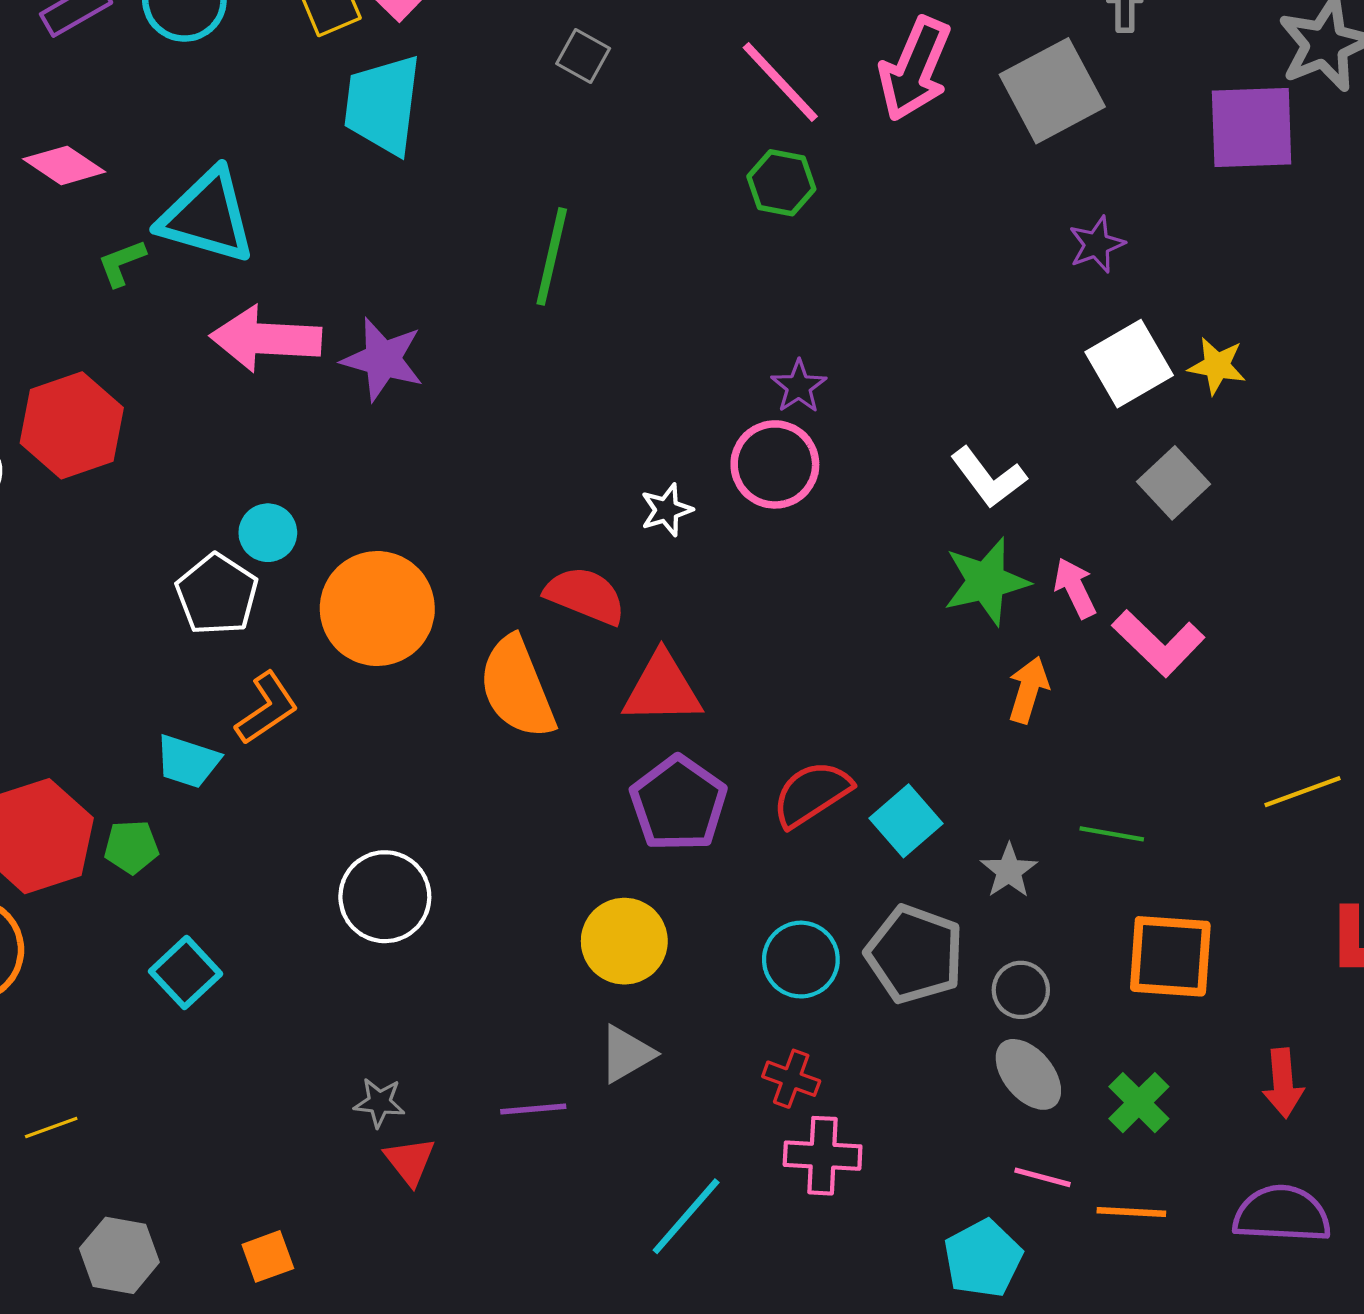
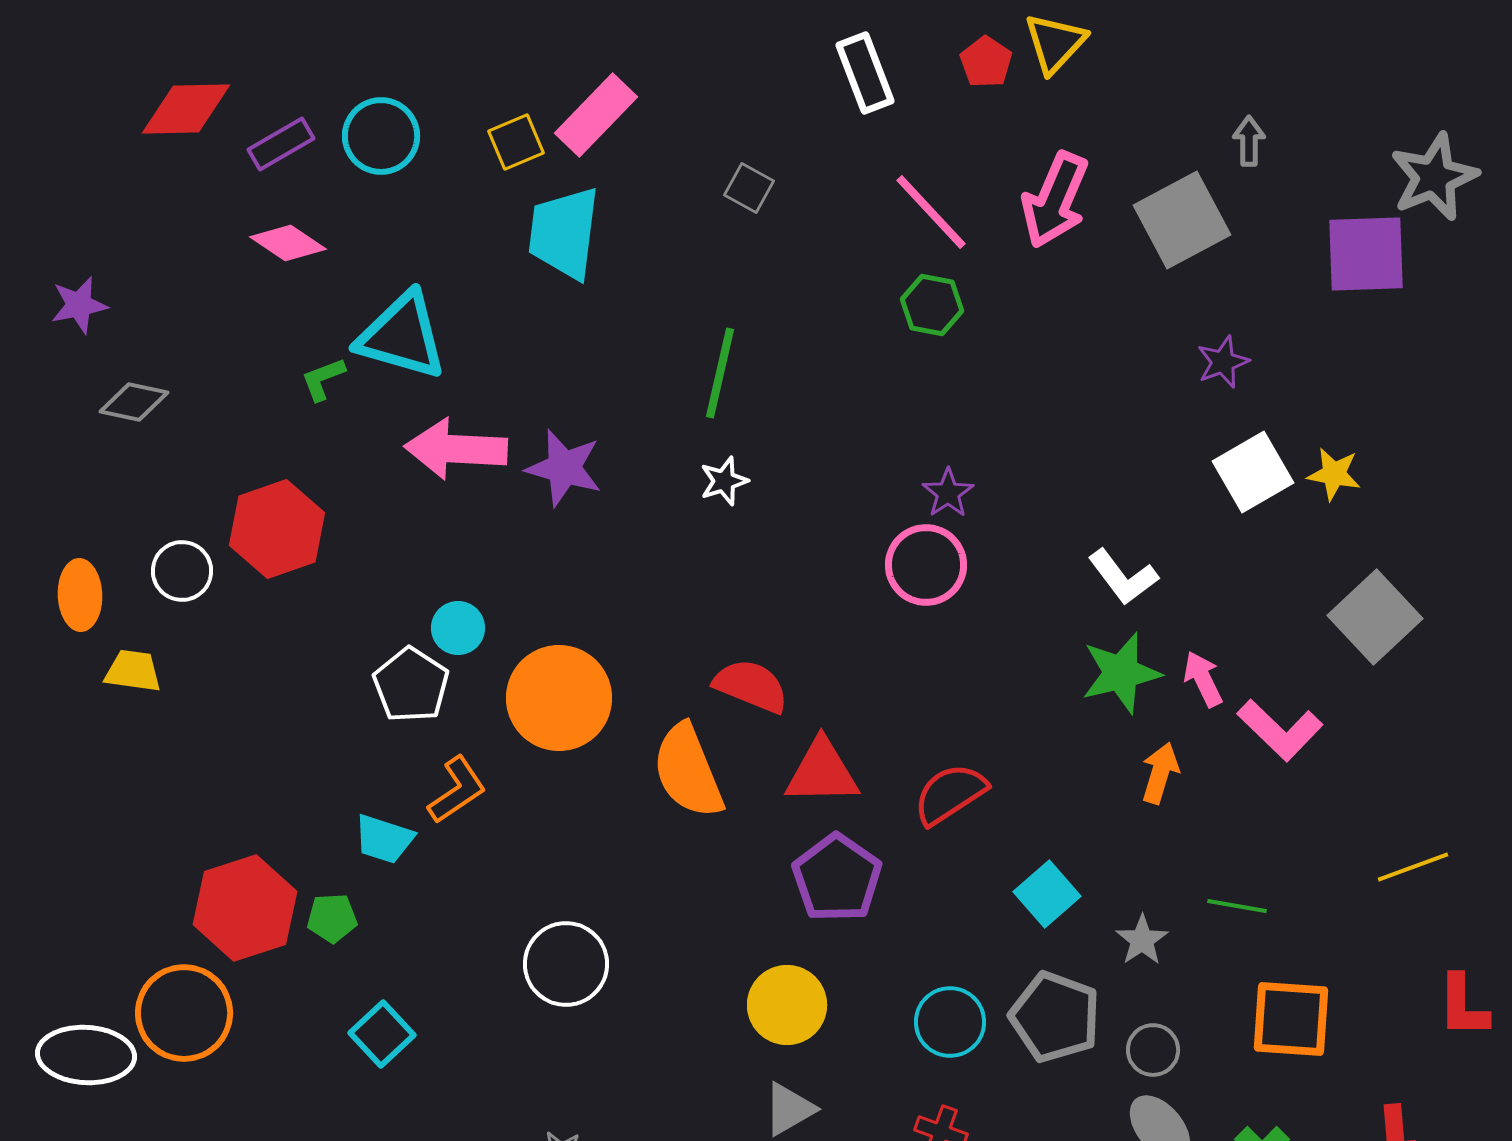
pink diamond: (64, 165) -> (288, 243), moved
gray square: (1174, 483) -> (1375, 617), moved, size x1.4
white star: (667, 510) -> (724, 481), moved
red semicircle: (812, 794) -> (950, 794), moved

